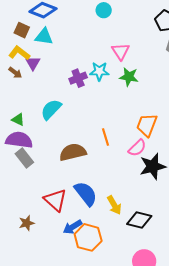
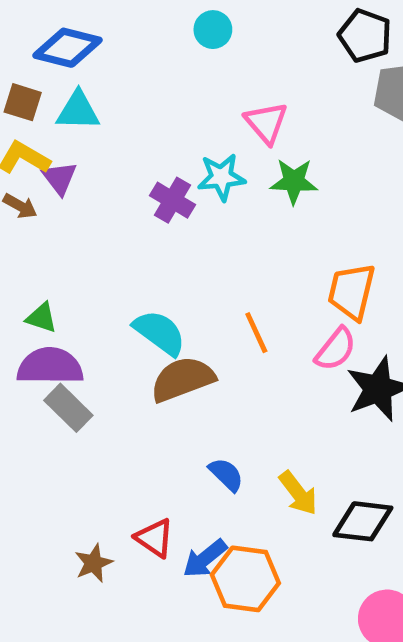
purple cross: (78, 78) -> (173, 200), turned -30
cyan semicircle: (51, 109) -> (160, 333), moved, turned 90
blue semicircle: (86, 194) -> (226, 474), size x0.6
red triangle: (55, 200) -> (155, 538), moved, size x0.7

